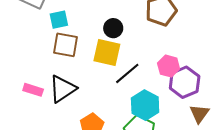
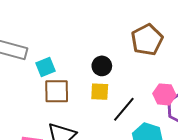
yellow square: (107, 53) -> (100, 92), size x0.7

